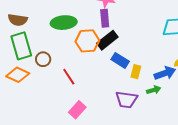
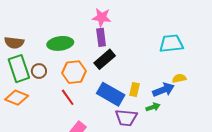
orange hexagon: (87, 41) -> (74, 72), moved
brown circle: (43, 59) -> (39, 71), moved
blue rectangle: (120, 60) -> (111, 94), moved, size x1.5

